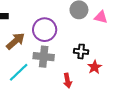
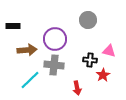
pink triangle: (101, 17) -> (109, 51), moved
brown arrow: (15, 41) -> (27, 50), turned 36

